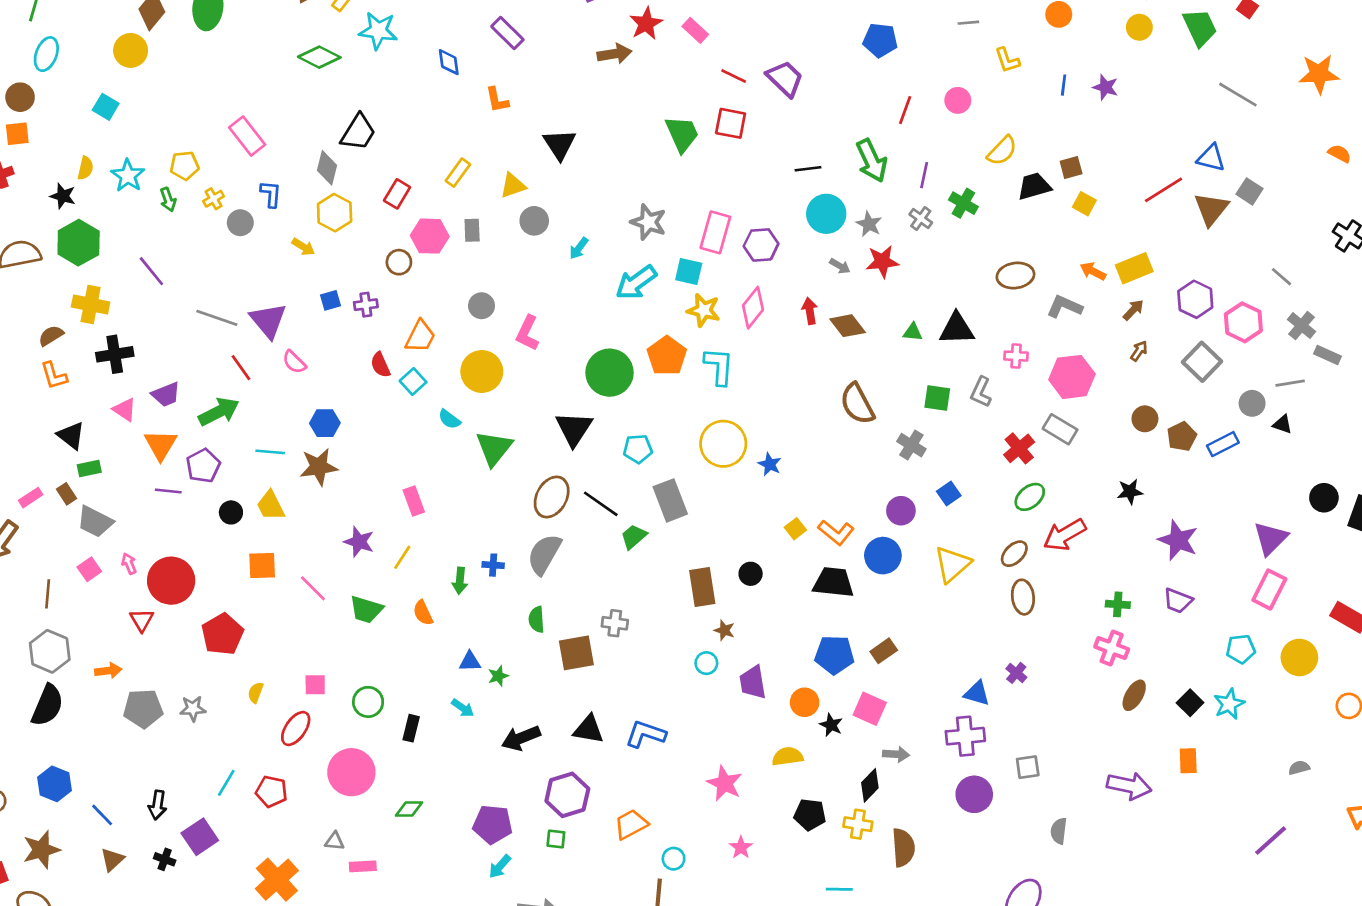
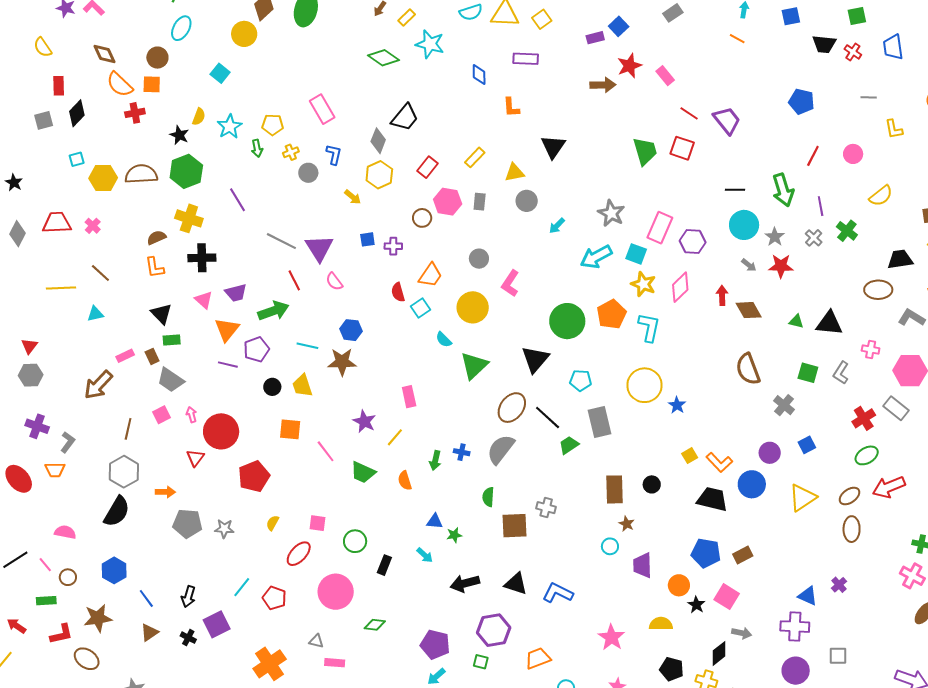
purple rectangle: (507, 33) -> (526, 59), turned -50
purple line: (924, 175) -> (821, 206), turned -30
black trapezoid: (1034, 186) -> (900, 259), moved

